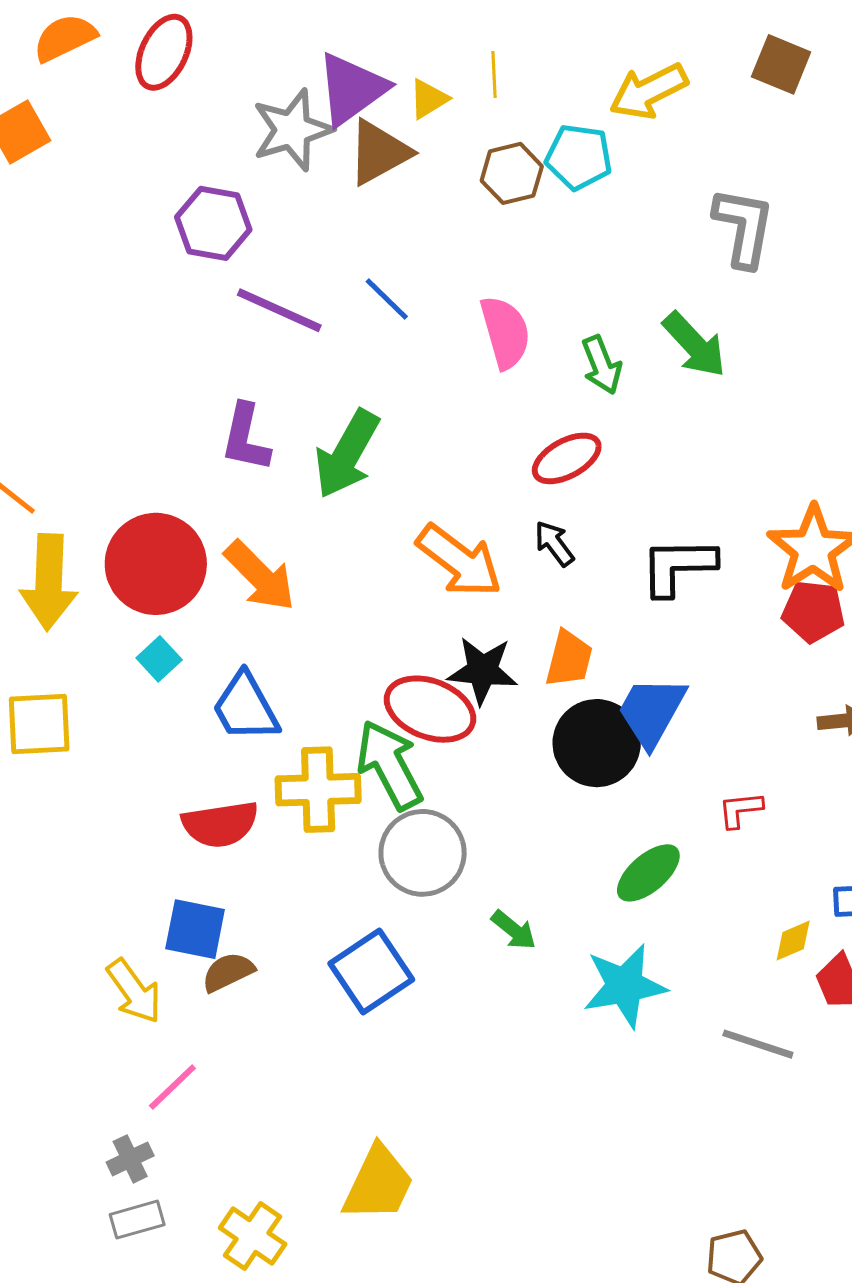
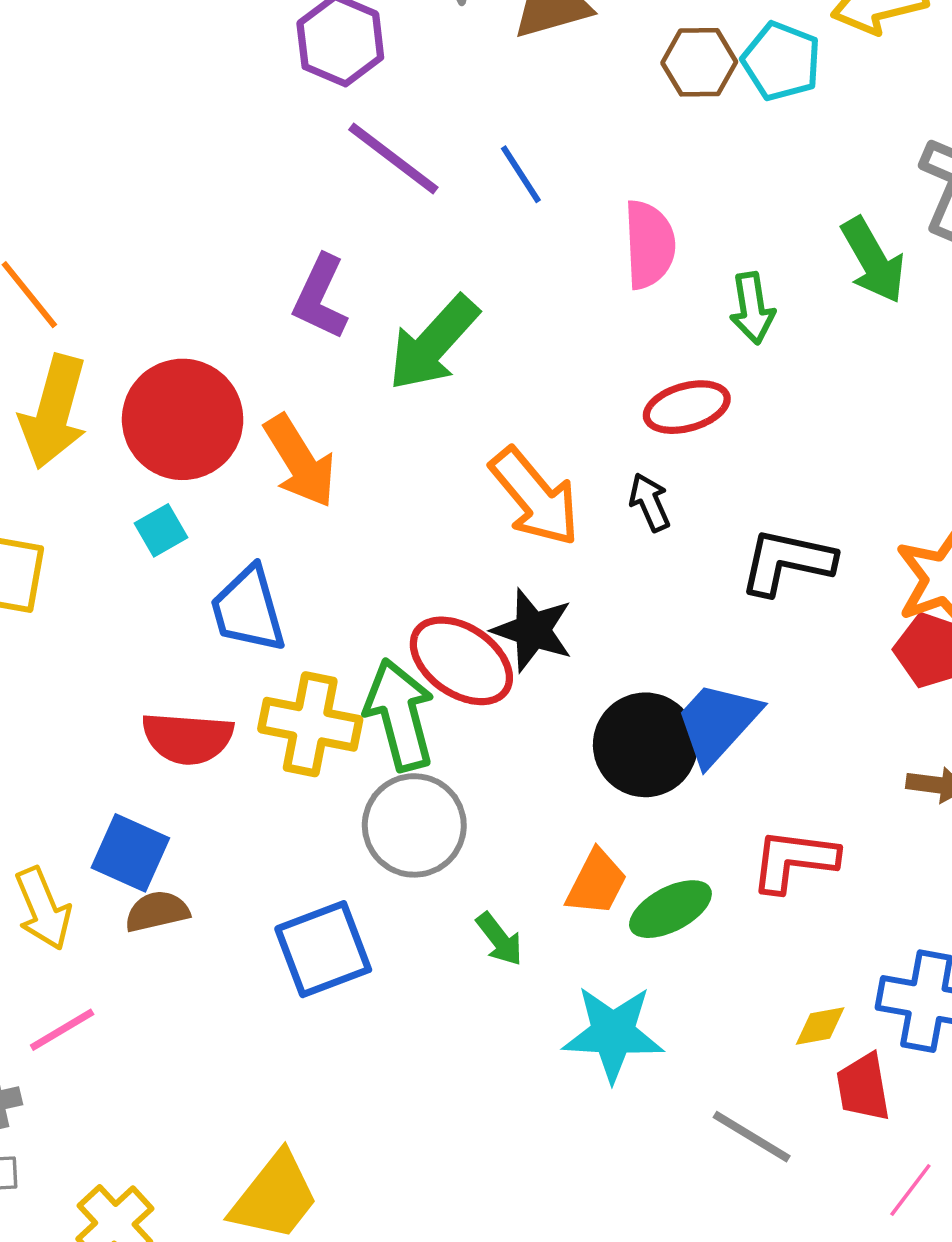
green arrow: (694, 345) -> (873, 260), moved
orange trapezoid: (569, 659) -> (596, 883), moved
red L-shape: (740, 810) -> (794, 860), size x1.6

